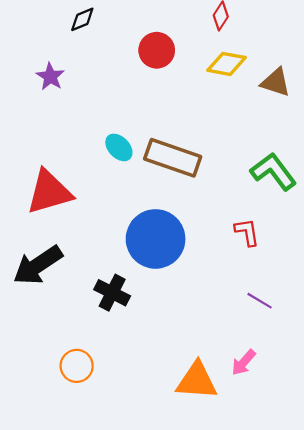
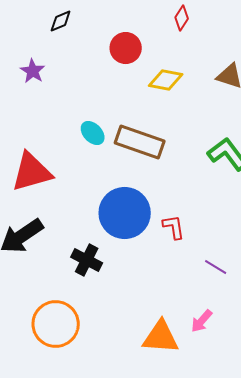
yellow diamond: (226, 64) -> (166, 80), moved
red L-shape: (247, 232) -> (174, 227), moved
orange circle: (77, 366) -> (56, 324), size x1.6

